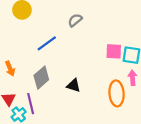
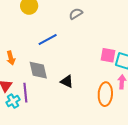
gray semicircle: (75, 20) -> (76, 14), moved
gray diamond: (41, 78) -> (38, 70), turned -70

